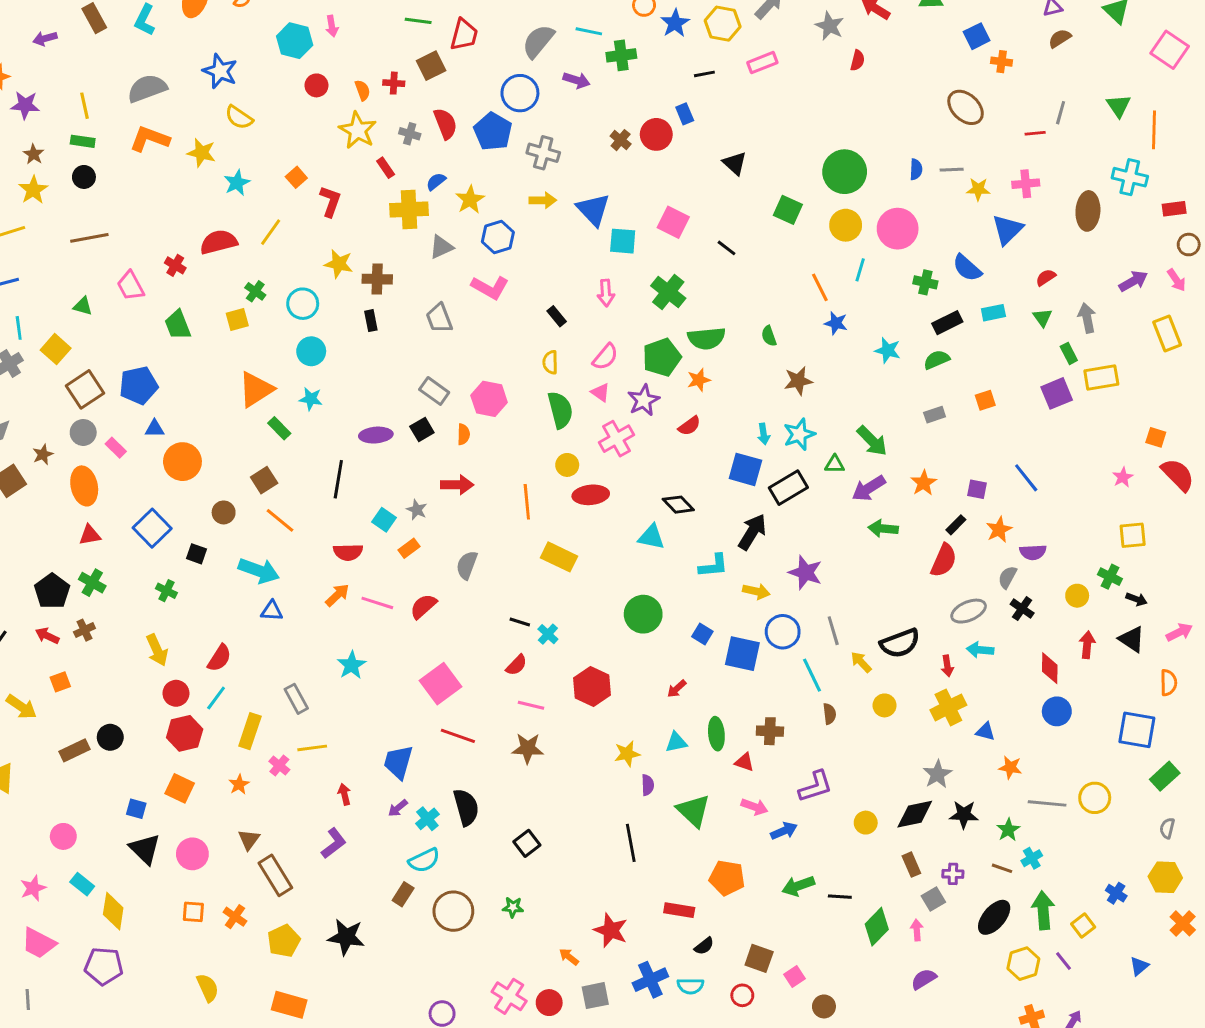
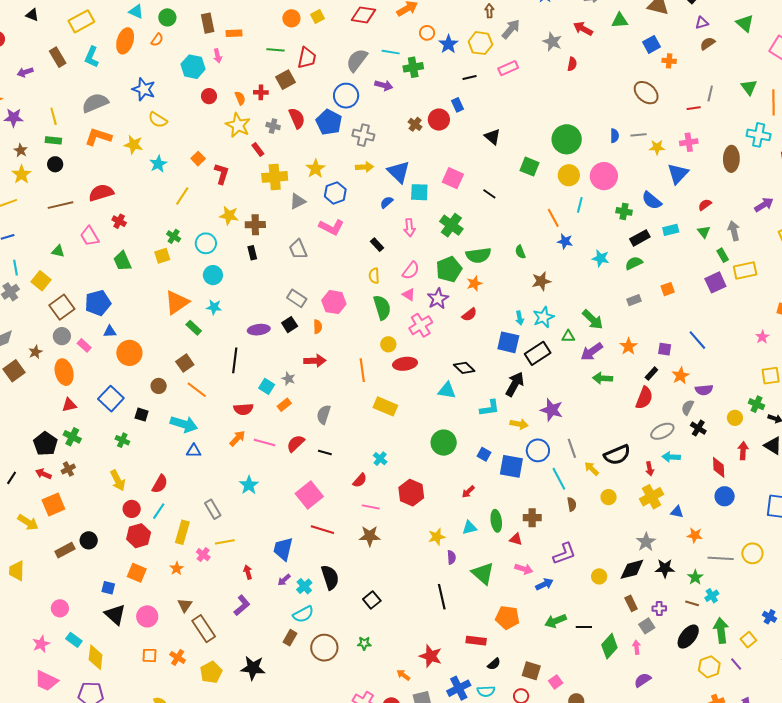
blue semicircle: (436, 182) -> (387, 202), moved
red semicircle: (219, 242) -> (101, 193), moved
black line: (520, 622) -> (325, 452), moved
orange square: (60, 682) -> (53, 505), size x1.6

